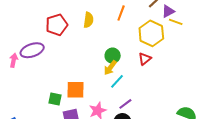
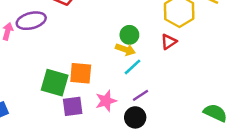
yellow arrow: (110, 68) -> (125, 50), turned -112
green square: (55, 99) -> (55, 83), size x1.6

